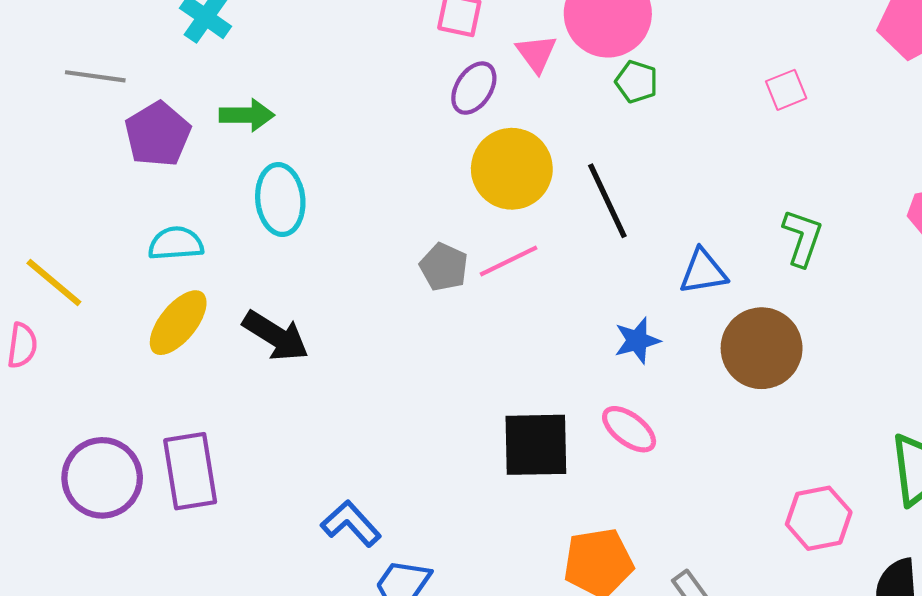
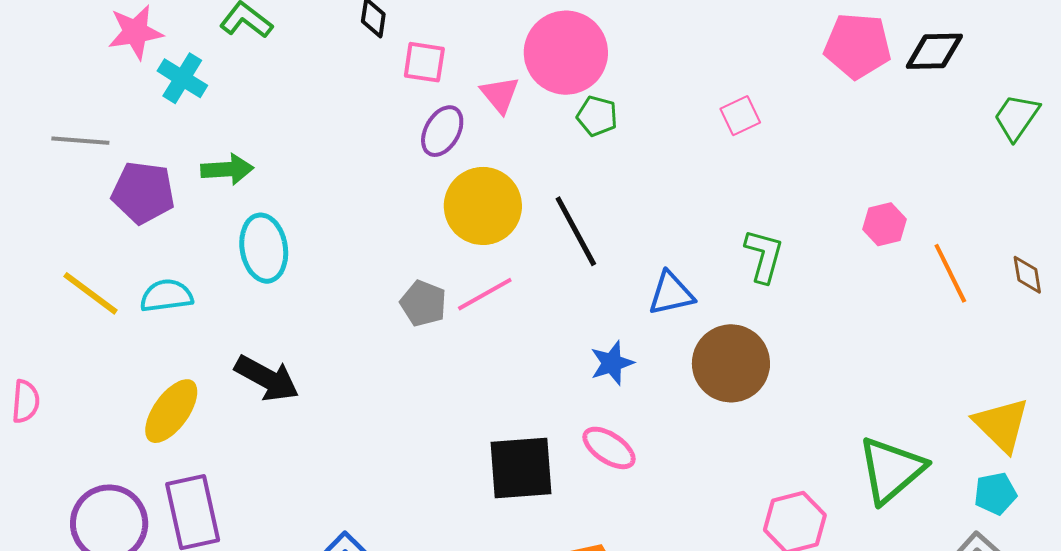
purple pentagon: (158, 134) -> (143, 193), turned -30
yellow line: (54, 282) -> (91, 293), moved
yellow ellipse: (178, 323) -> (171, 411), moved

